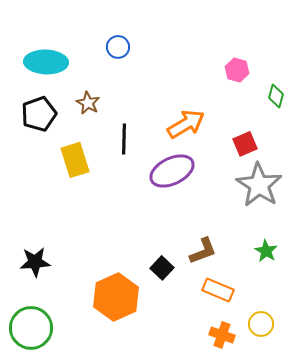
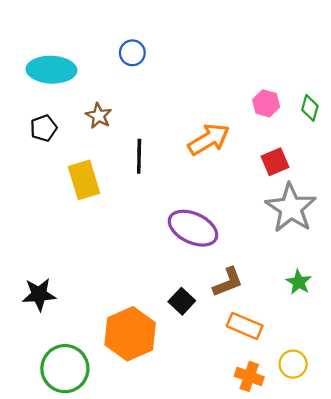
pink hexagon: (237, 70) -> (266, 103), moved
black pentagon: (39, 114) -> (44, 128), size x0.7
purple ellipse: (172, 171) -> (193, 228), moved, turned 51
green circle: (31, 328) -> (65, 369), moved

